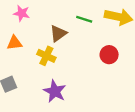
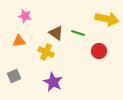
green line: (84, 19) -> (78, 33), moved
brown triangle: (58, 33) -> (56, 33), turned -49

